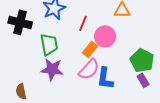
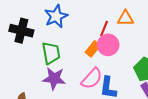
red line: (83, 23) -> (104, 29), moved
orange rectangle: (90, 49) -> (93, 49), moved

